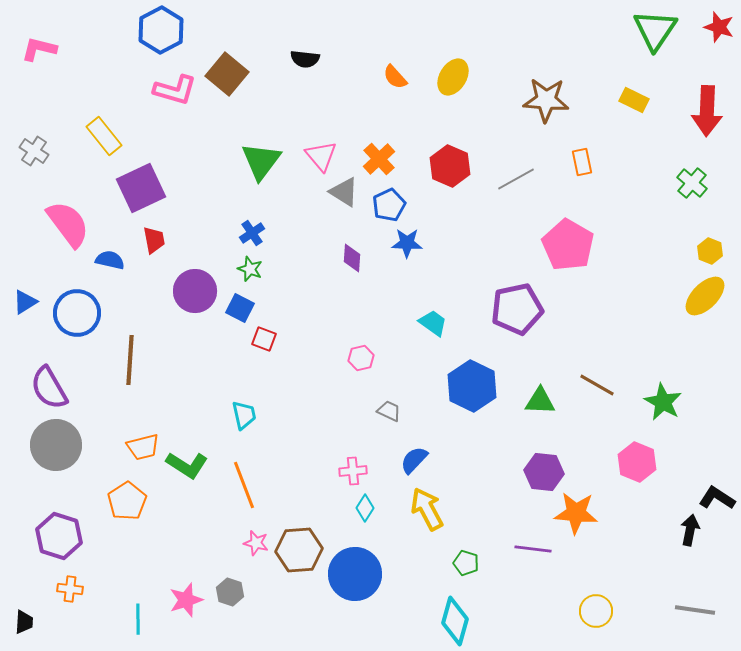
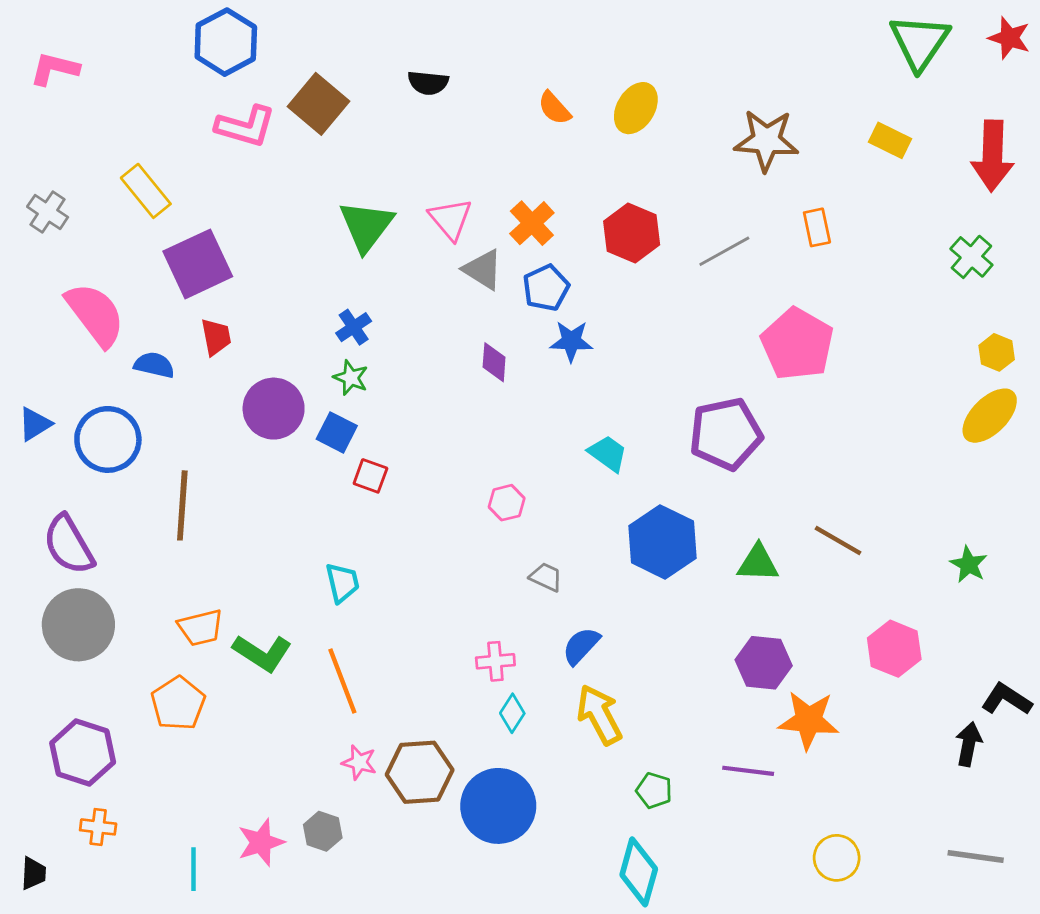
green star: (663, 402) -> (969, 564), moved, size x0.7

